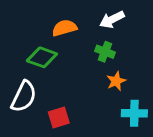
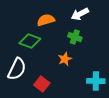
orange star: (116, 81) -> (65, 59), moved
red square: (59, 117) -> (42, 84), turned -35

